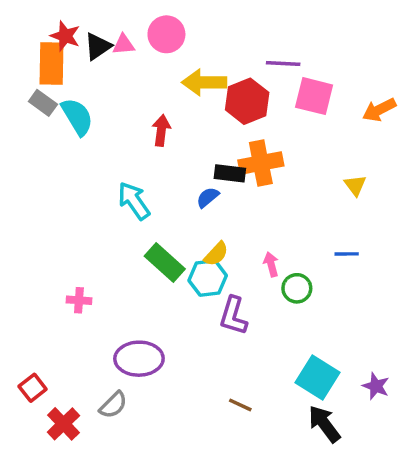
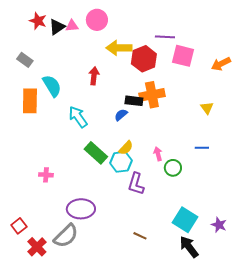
orange rectangle: (51, 63) -> (30, 101), moved
cyan semicircle: (77, 117) -> (52, 86), moved
gray semicircle: (113, 405) -> (66, 236), size x1.5

